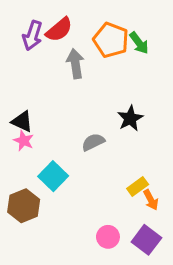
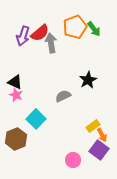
red semicircle: (59, 30) -> (40, 33), moved
purple arrow: (32, 36) -> (23, 36), moved
orange pentagon: (111, 40) -> (75, 27), turned 30
purple square: (146, 240) -> (99, 150), moved

